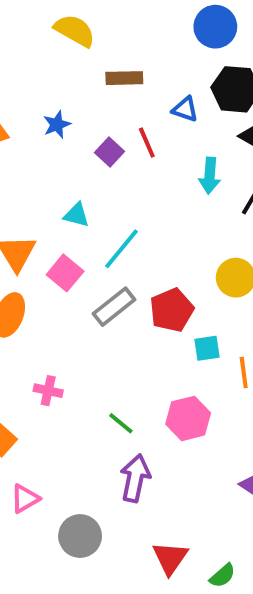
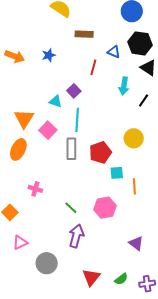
red line: (147, 143) -> (93, 67), turned 35
purple square: (110, 152) -> (74, 91), moved
cyan line: (122, 249) -> (77, 120), turned -40
gray rectangle: (114, 307) -> (71, 149), turned -55
green semicircle: (222, 576) -> (121, 279), moved

